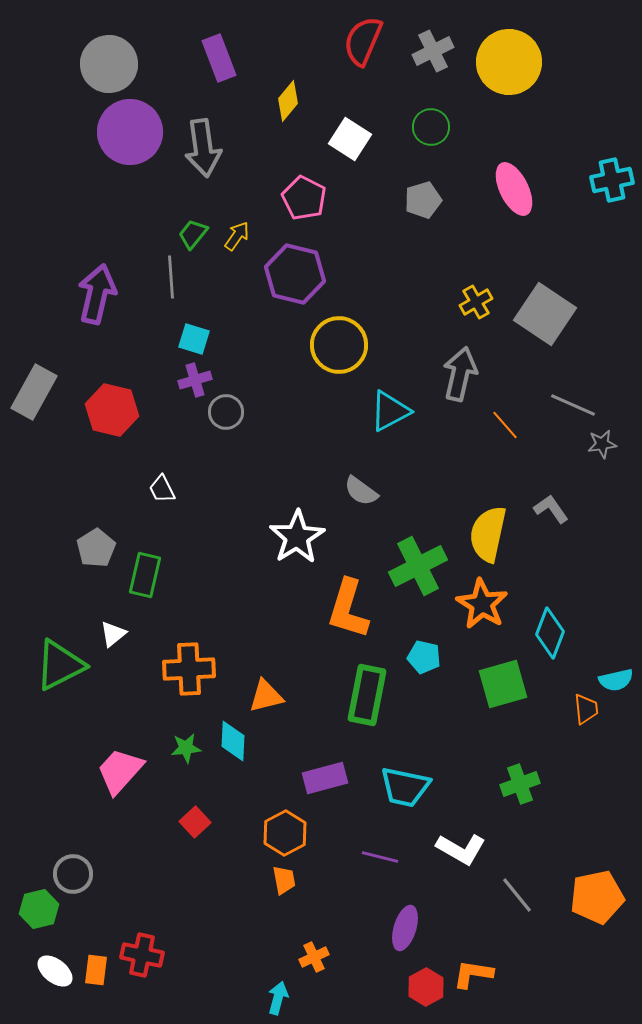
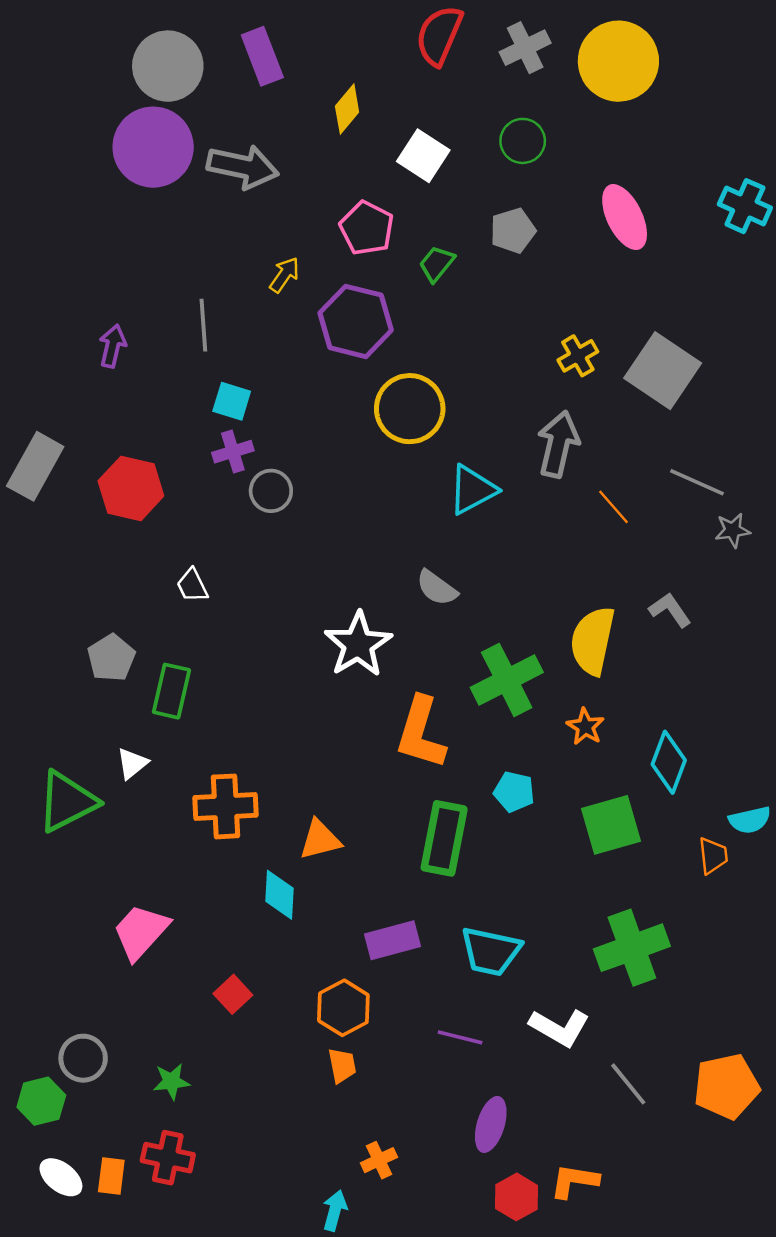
gray circle: (109, 64) -> (168, 66), moved
gray arrow: (203, 148) -> (243, 167), turned -70
cyan cross: (612, 180) -> (745, 206), turned 36
green trapezoid: (193, 234) -> (437, 264), moved
purple arrow: (97, 294) -> (113, 346), size x0.6
orange star: (482, 604) -> (585, 727), size x0.6
green star: (186, 748) -> (171, 1082), moved
green cross: (520, 784) -> (632, 948), size x1.5

